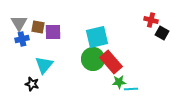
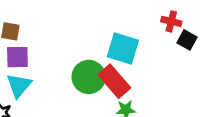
purple square: (53, 32) -> (17, 57), moved
cyan square: (97, 37) -> (123, 48), moved, turned 30

